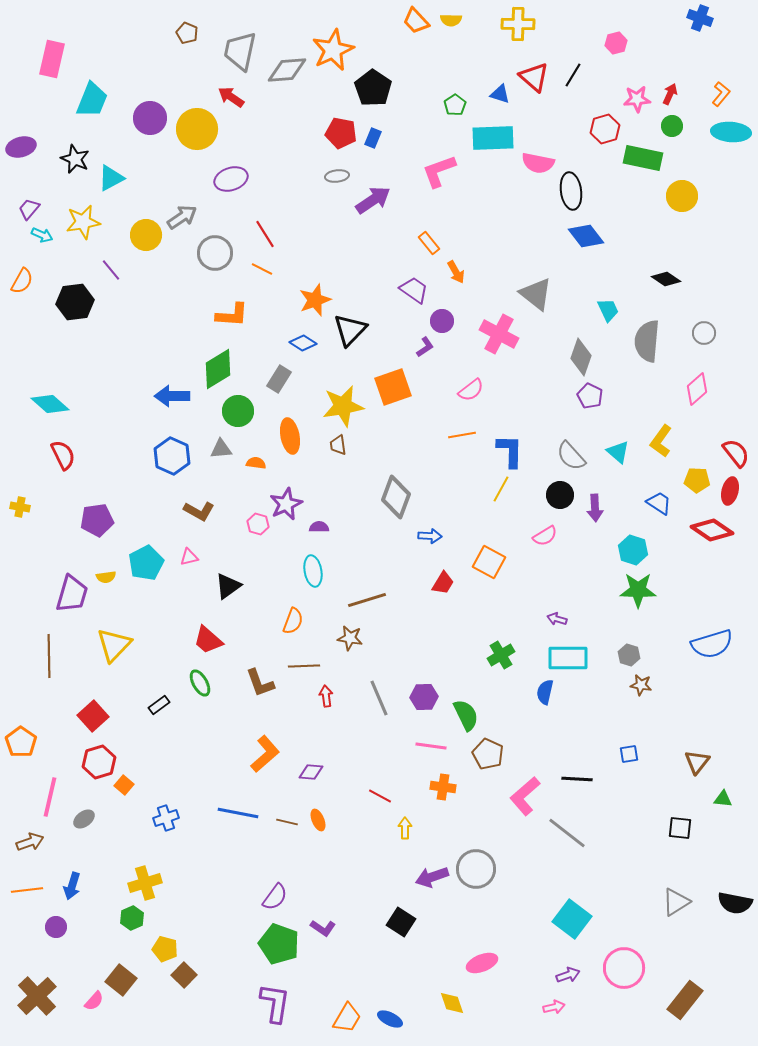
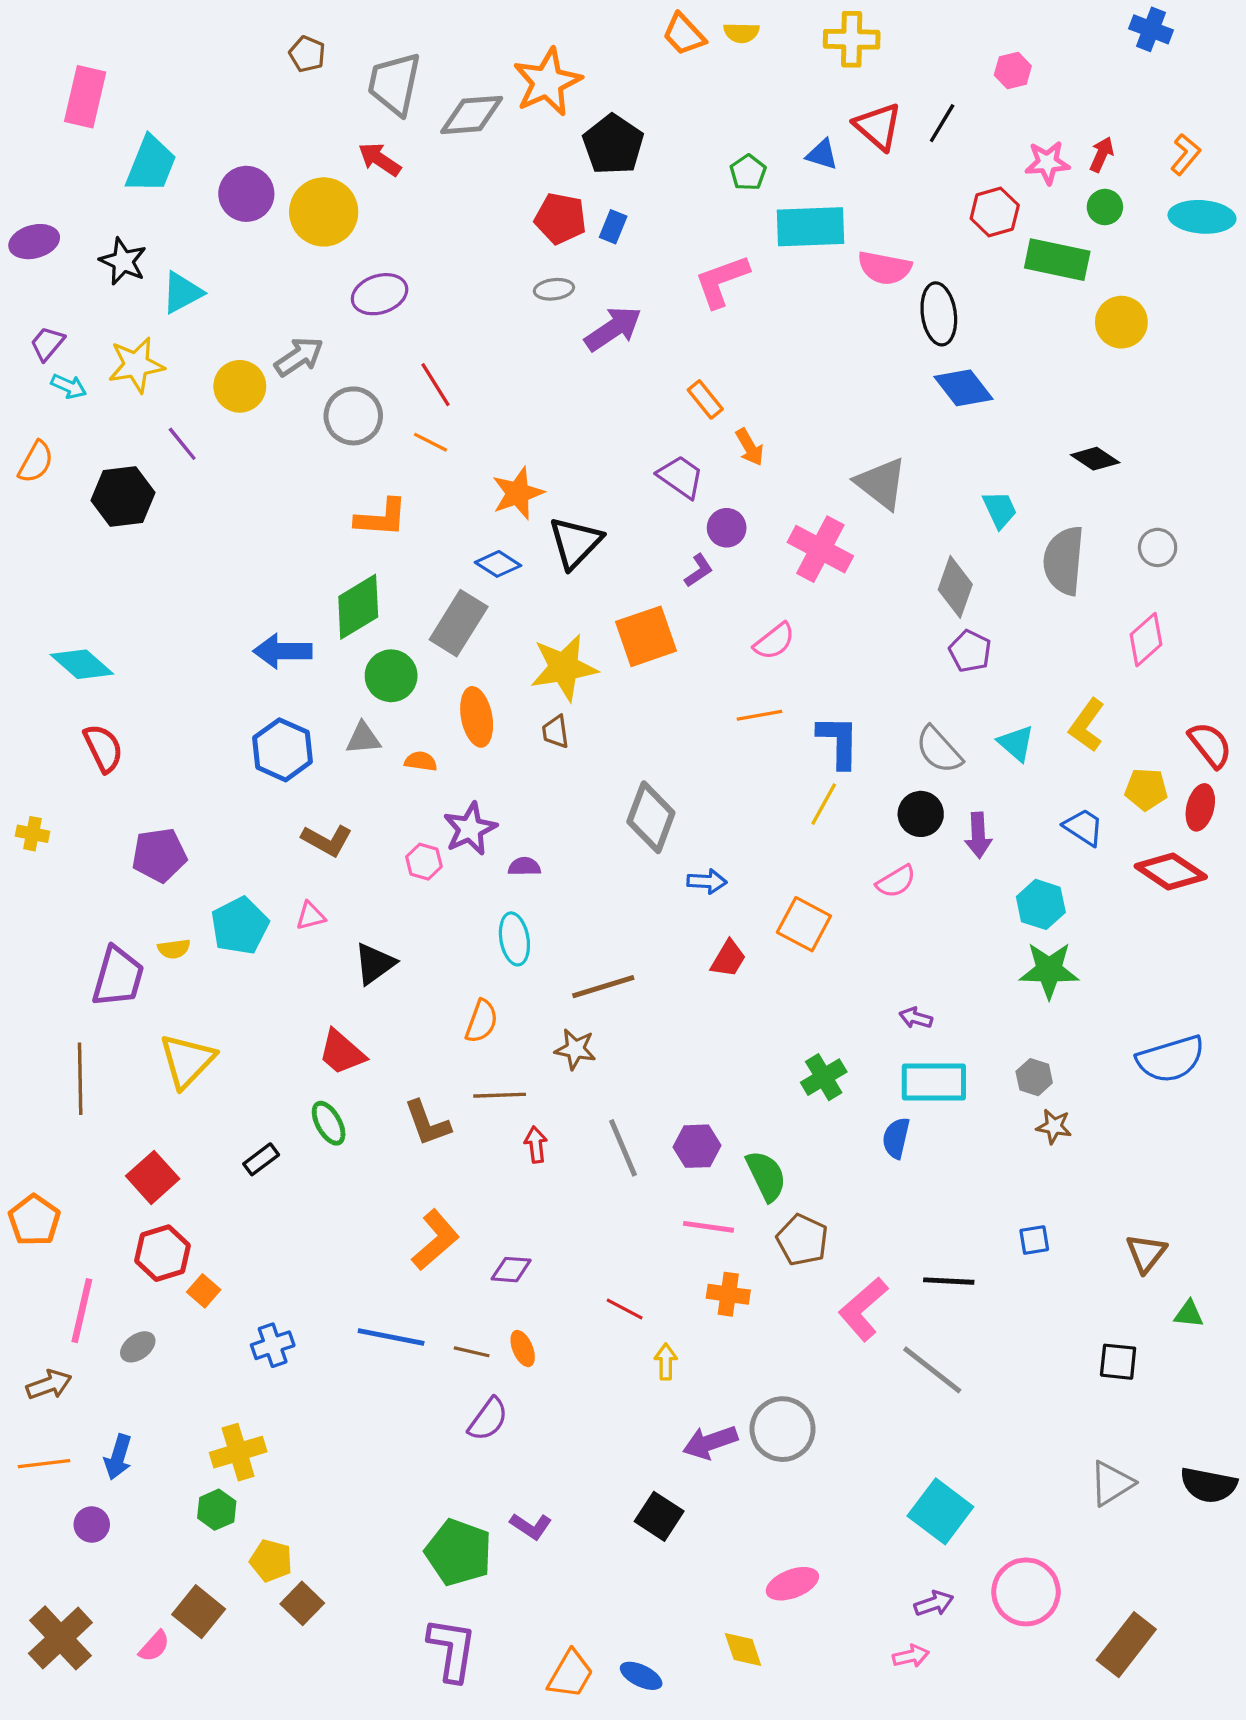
gray rectangle: (279, 379) -> (459, 623), size x1.4
purple semicircle: (275, 897) -> (488, 1419), moved

